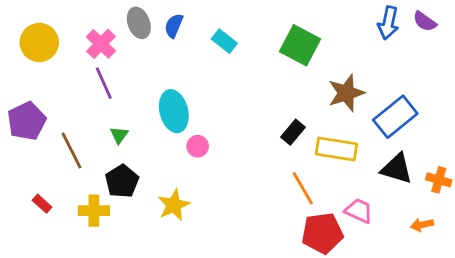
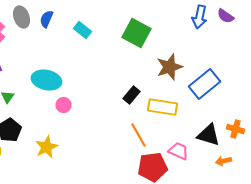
cyan ellipse: (174, 111) -> (46, 80), turned -64
black triangle: (397, 169) -> (208, 135), moved

